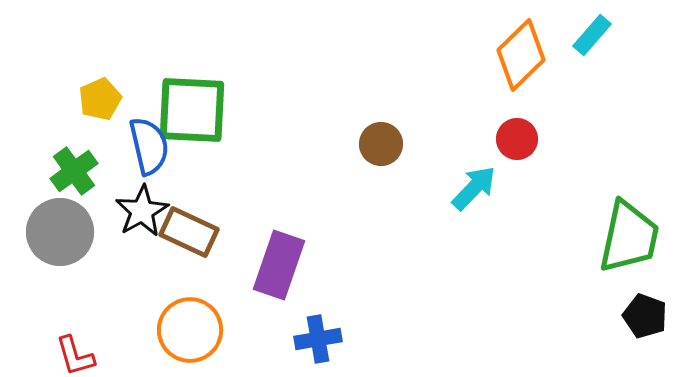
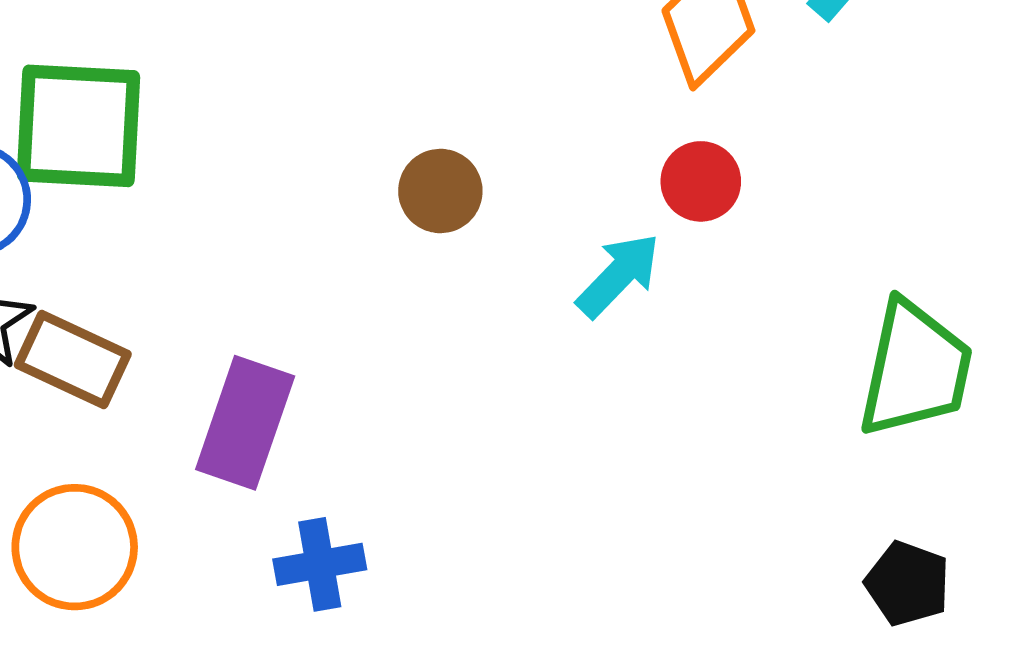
black pentagon: (645, 316) -> (908, 584), moved

